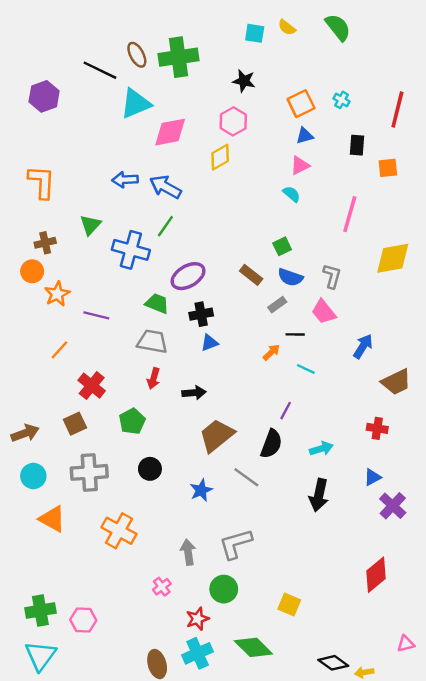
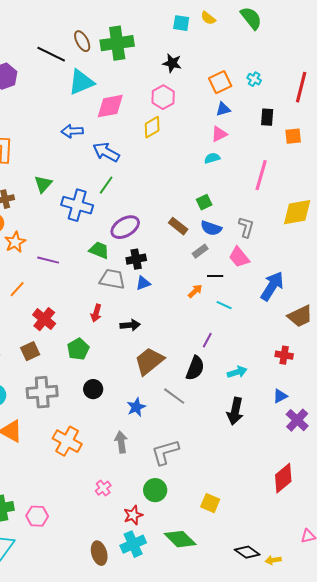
blue arrow: (125, 180) -> (72, 131), moved
cyan semicircle: (292, 194) -> (212, 158), turned -56
gray trapezoid: (152, 342) -> (112, 279), moved
blue arrow: (363, 346) -> (272, 286), size x1.4
gray arrow: (188, 552) -> (121, 442), moved

